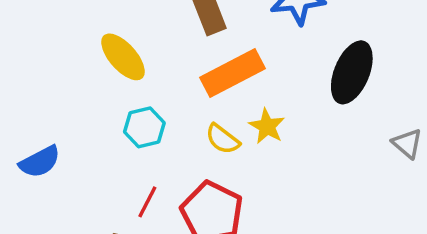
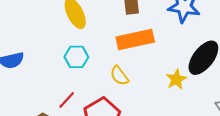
yellow star: (267, 126) -> (176, 79), moved

